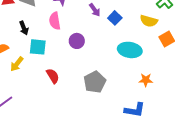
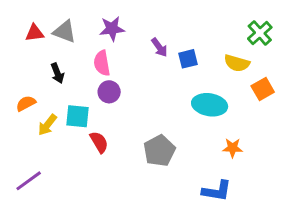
blue square: (115, 18) -> (188, 59), turned 32
purple circle: (77, 41) -> (109, 92), moved
cyan square: (38, 47) -> (78, 116), moved

